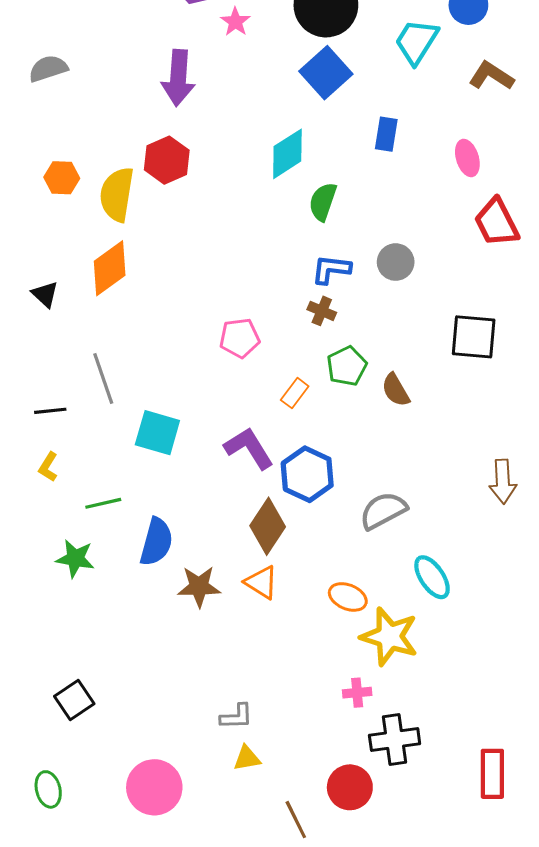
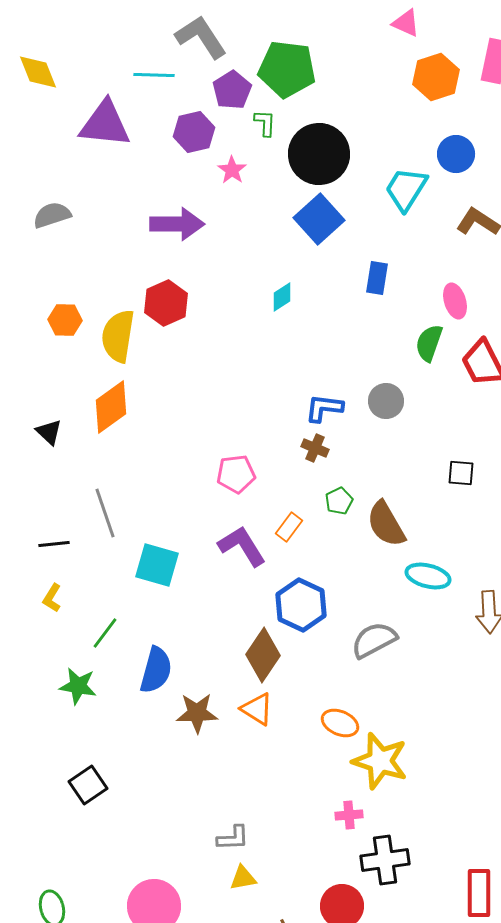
purple arrow: (178, 78) -> (177, 224), turned -94
cyan diamond: (287, 154) -> (282, 297), size x0.6
green semicircle: (323, 202) -> (429, 343), moved
black square: (474, 337) -> (461, 473), size x0.6
green pentagon: (347, 366) -> (339, 501), size x0.7
brown semicircle: (396, 390) -> (386, 524), size x1.4
purple L-shape: (249, 448) -> (242, 546), moved
green line: (103, 503) -> (105, 633), turned -40
cyan ellipse: (432, 577) -> (428, 576), moved, turned -42
black square: (74, 700) -> (88, 785), moved

